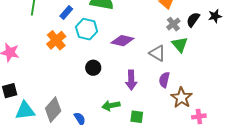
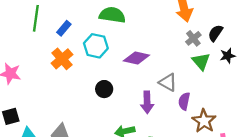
blue rectangle: (66, 12) -> (64, 28), moved
black star: (215, 16) -> (228, 56), moved
gray triangle: (157, 53) -> (168, 82), moved

